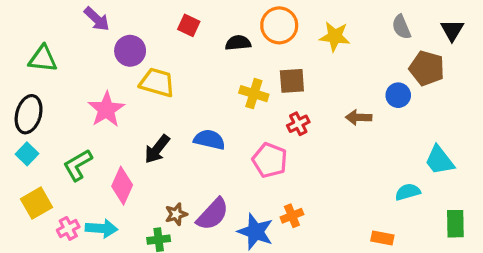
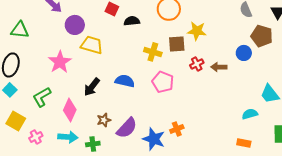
yellow star: (335, 36) -> (197, 31), moved
black semicircle: (238, 43) -> (132, 21), moved
red cross: (298, 124) -> (197, 64), moved
pink pentagon: (270, 160) -> (163, 82), moved
yellow square: (36, 203) -> (16, 121), turned -30
brown star: (176, 214) -> (104, 120), moved
cyan arrow: (102, 228) -> (68, 137), moved
orange rectangle: (382, 238) -> (244, 143), moved

